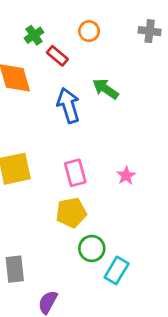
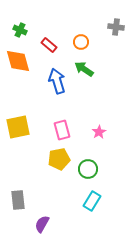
orange circle: (89, 31) -> (81, 42), moved
green cross: (34, 35) -> (20, 30), moved, turned -32
green circle: (92, 248) -> (88, 169), moved

